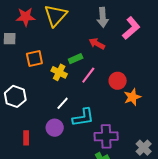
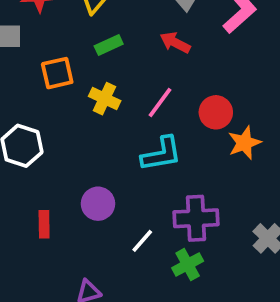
green rectangle: (76, 59) -> (109, 45), moved
white line: (63, 103) -> (142, 241), moved
cyan L-shape: (83, 117) -> (161, 154), moved

